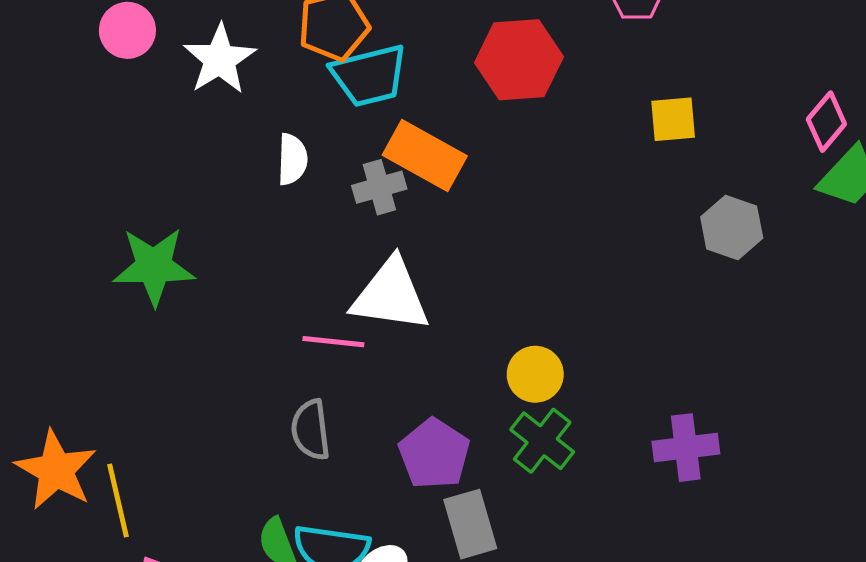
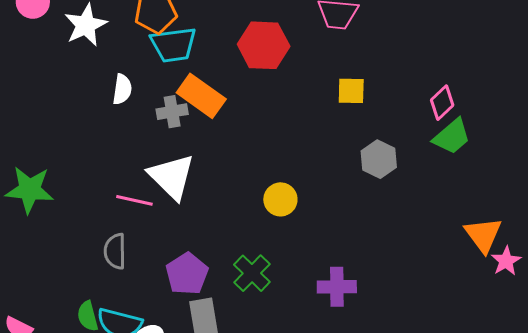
green star: (154, 266) -> (30, 190), moved
white triangle: (391, 295) -> (172, 177), turned 30
yellow circle: (535, 374) -> (280, 199), moved

